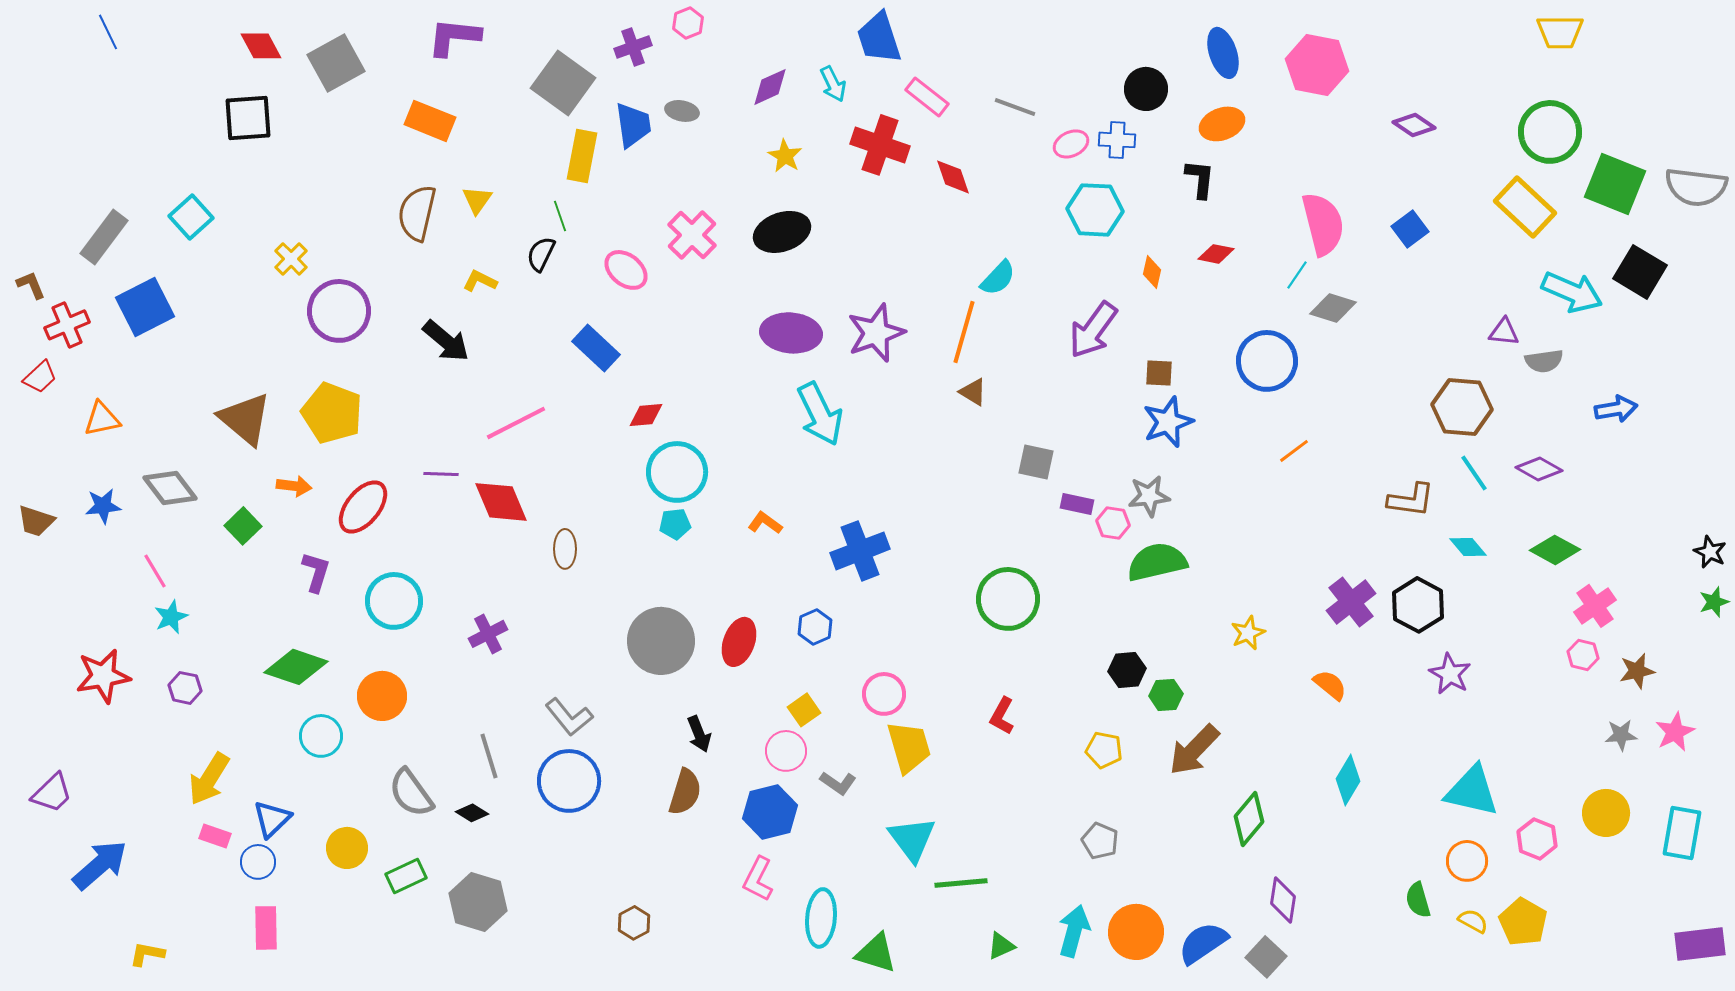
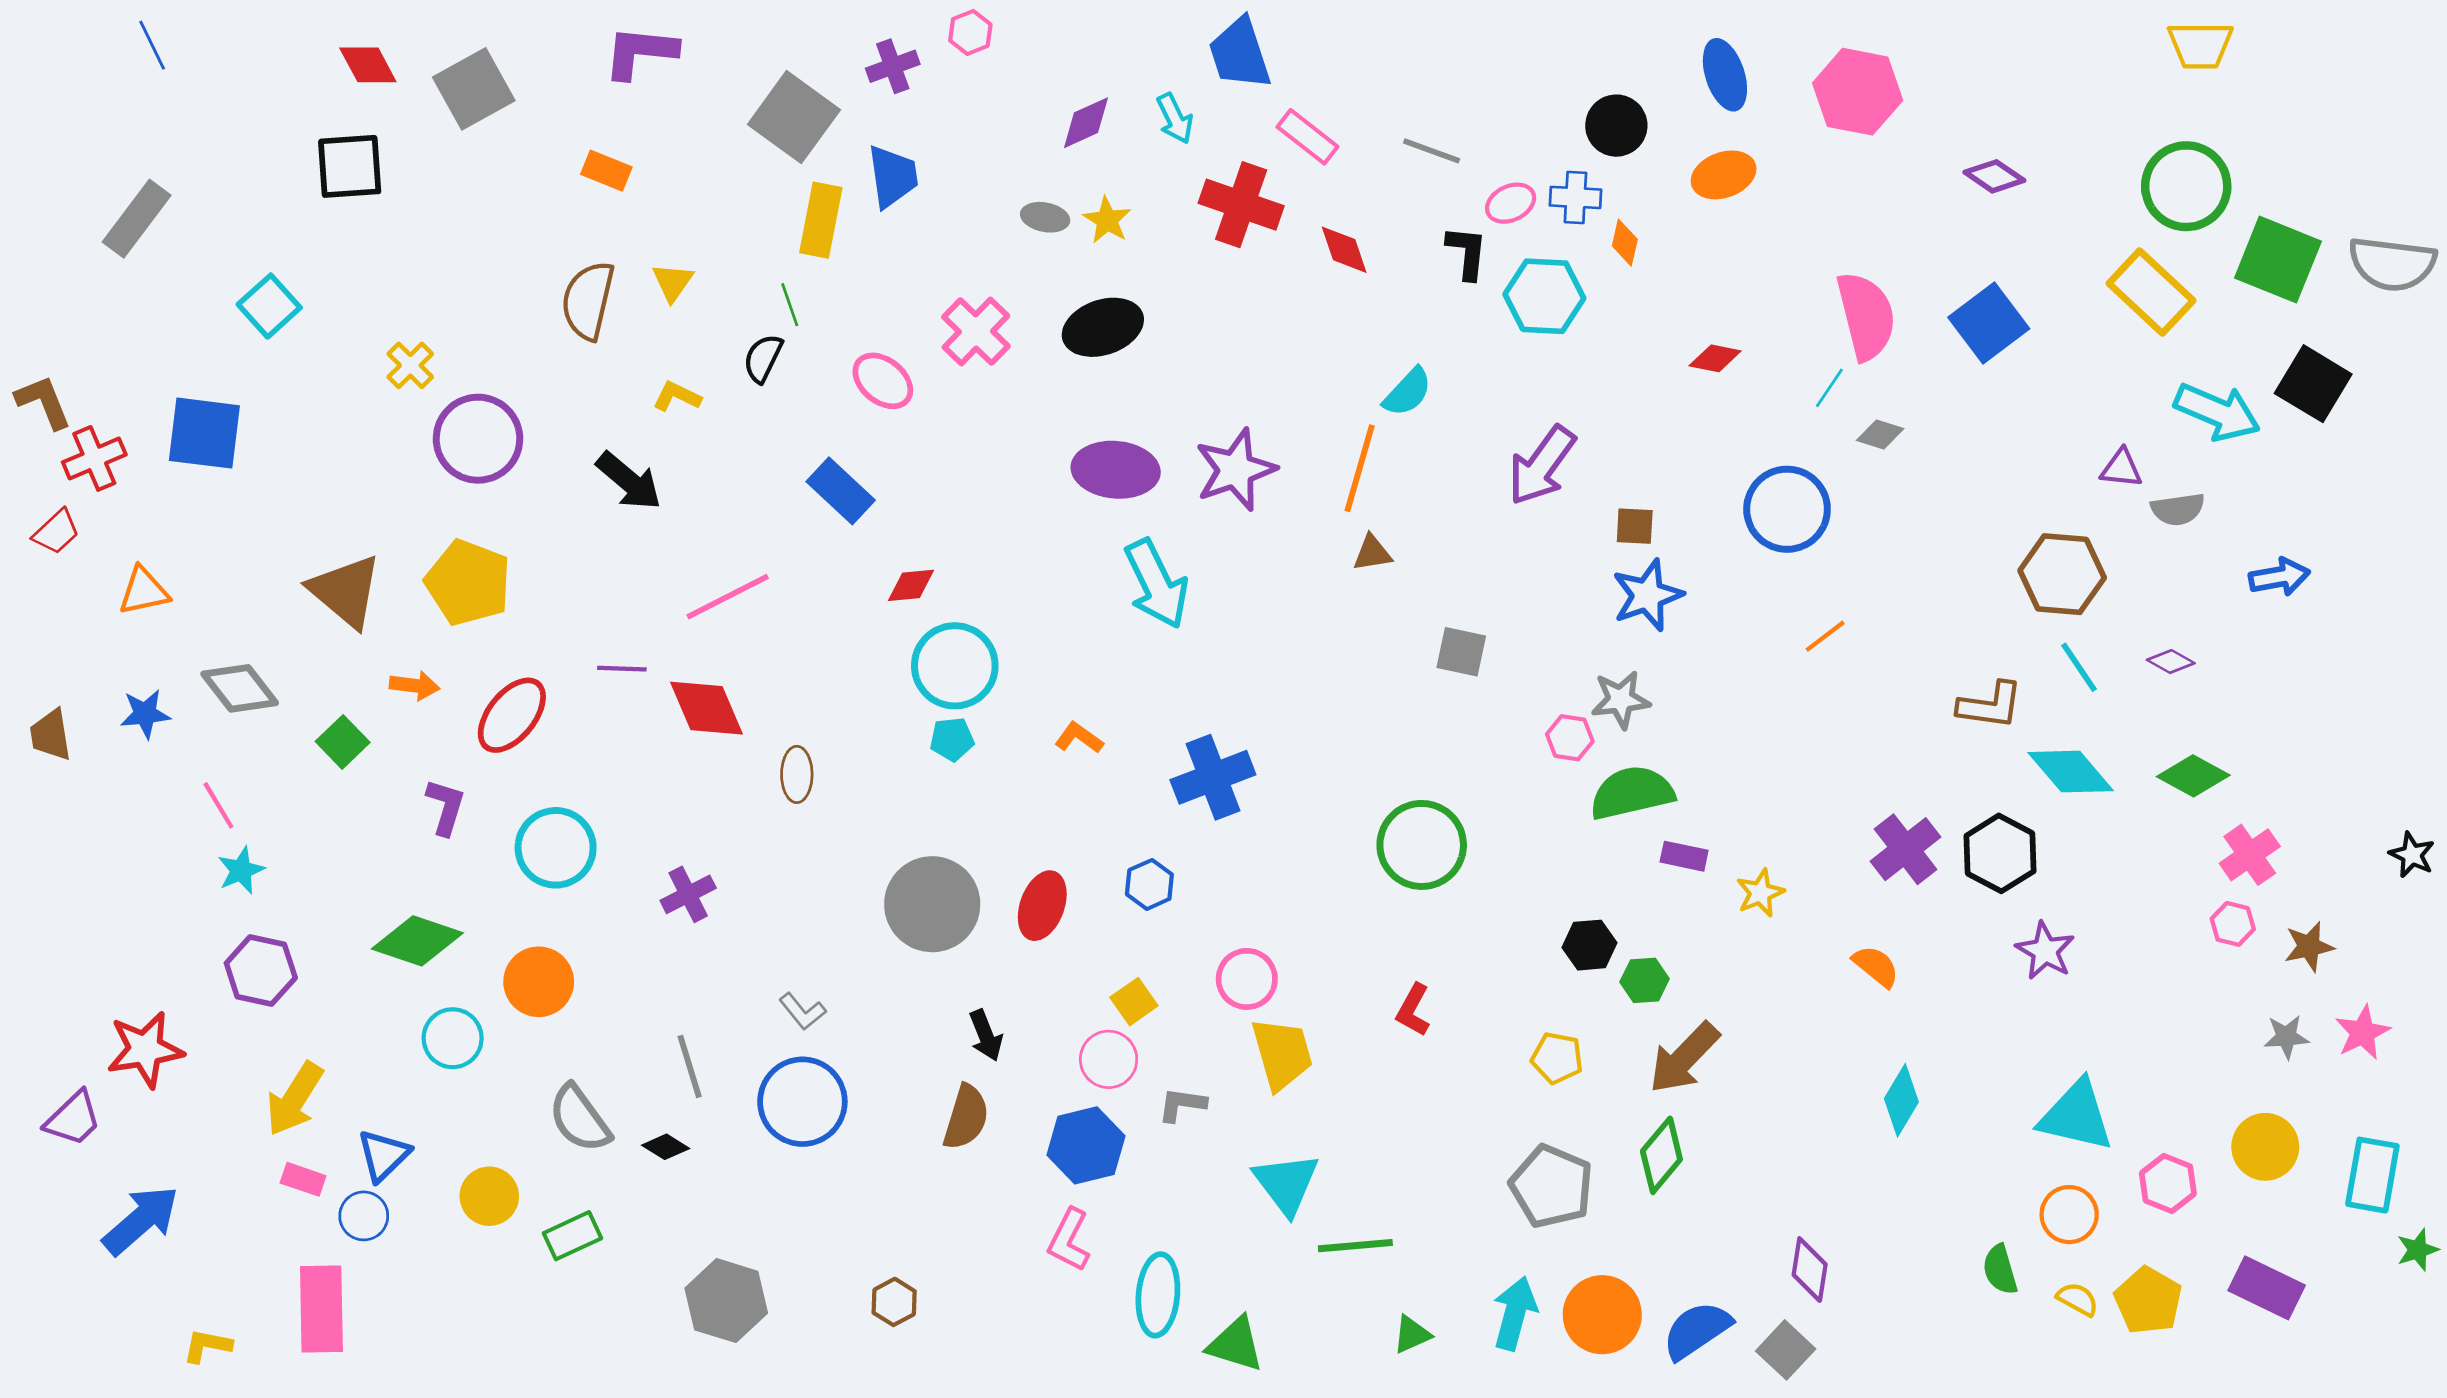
gray ellipse: (682, 111) -> (1045, 217), moved
orange rectangle: (430, 121) -> (606, 171), size x0.7
black L-shape: (1200, 179) -> (1467, 253), moved
blue square: (1410, 229) -> (1989, 323), size x1.5
gray rectangle: (104, 237) -> (137, 219), moved
orange diamond: (1152, 272) -> (1625, 243), moved
brown L-shape: (31, 285) -> (44, 402), size x1.4
blue square: (145, 307) -> (204, 433), turned 34
gray diamond: (1333, 308) -> (1880, 434), size x0.7
brown triangle: (973, 392) -> (1372, 553), turned -40
purple diamond: (1539, 469) -> (2171, 662), size x0.7
purple rectangle: (1077, 504) -> (1684, 856), moved
brown trapezoid: (36, 521) -> (51, 735), turned 63
cyan diamond: (1468, 547) -> (2071, 772), size x1.6
black star: (1710, 552) -> (2412, 855), moved
green star: (1714, 602) -> (2418, 1250), moved
red star: (103, 676) -> (145, 1049), moved
purple hexagon: (185, 688) -> (261, 970), size x1.5
gray L-shape: (569, 717) -> (802, 1011), size x0.7
gray L-shape: (838, 783) -> (1182, 1105), turned 153
green diamond: (1249, 819) -> (1661, 1155), moved
gray pentagon: (1100, 841) -> (1551, 1186), size x1.6
gray hexagon: (478, 902) -> (726, 1301), moved
pink rectangle: (266, 928) -> (321, 1309), moved, size x1.4
purple rectangle: (1700, 944) -> (2267, 1288), moved, turned 33

